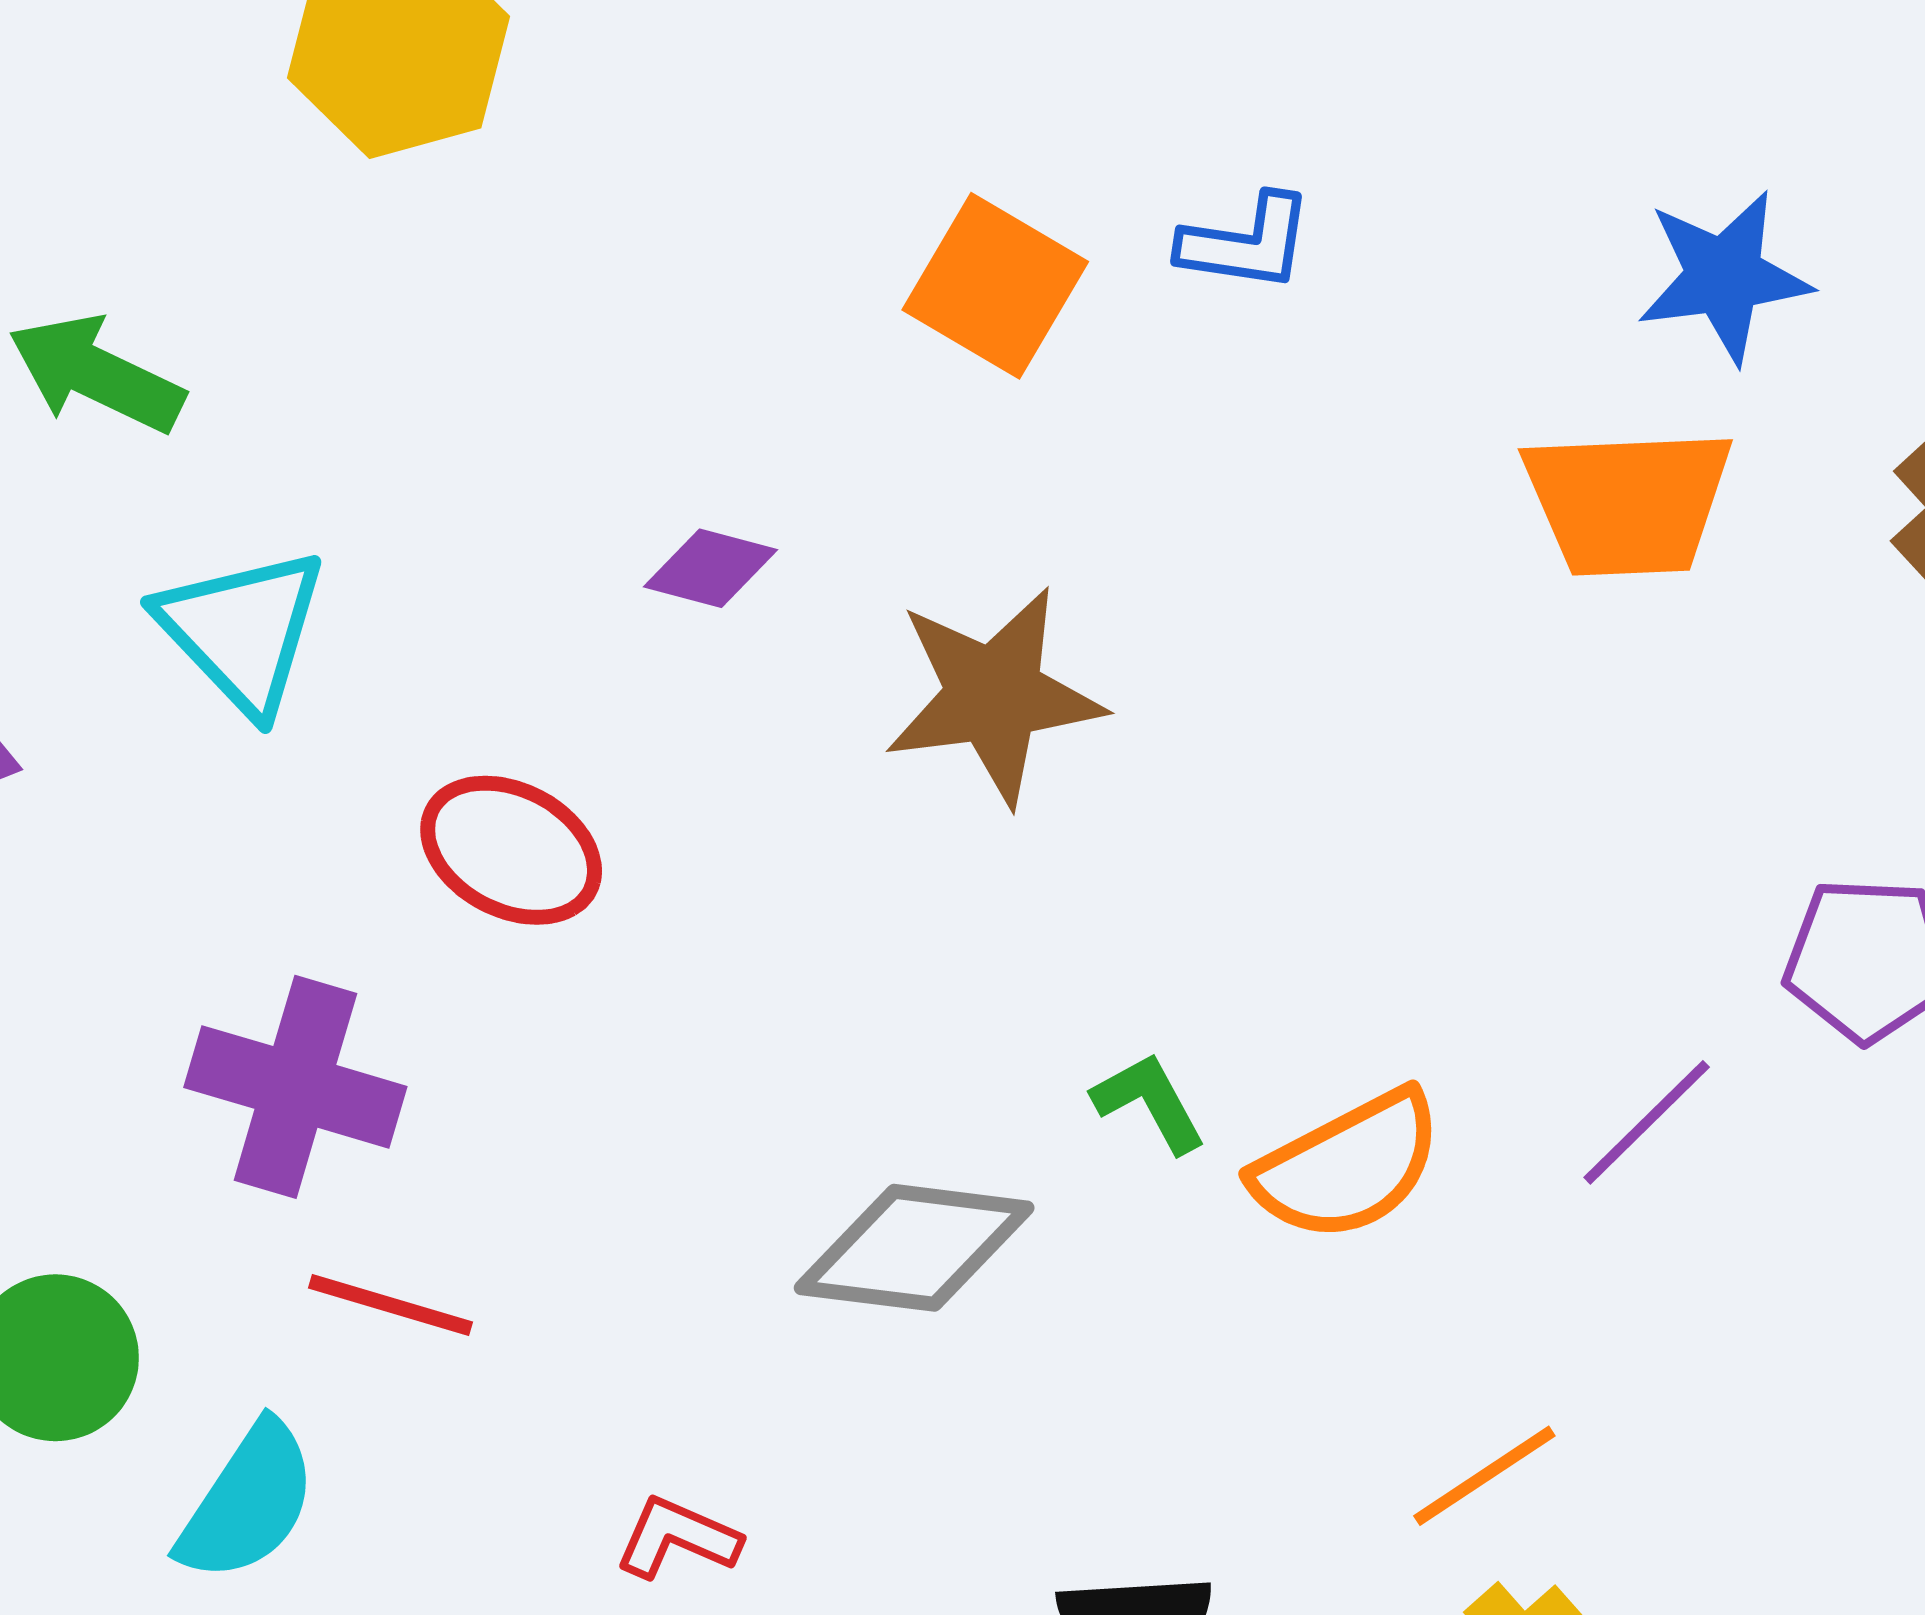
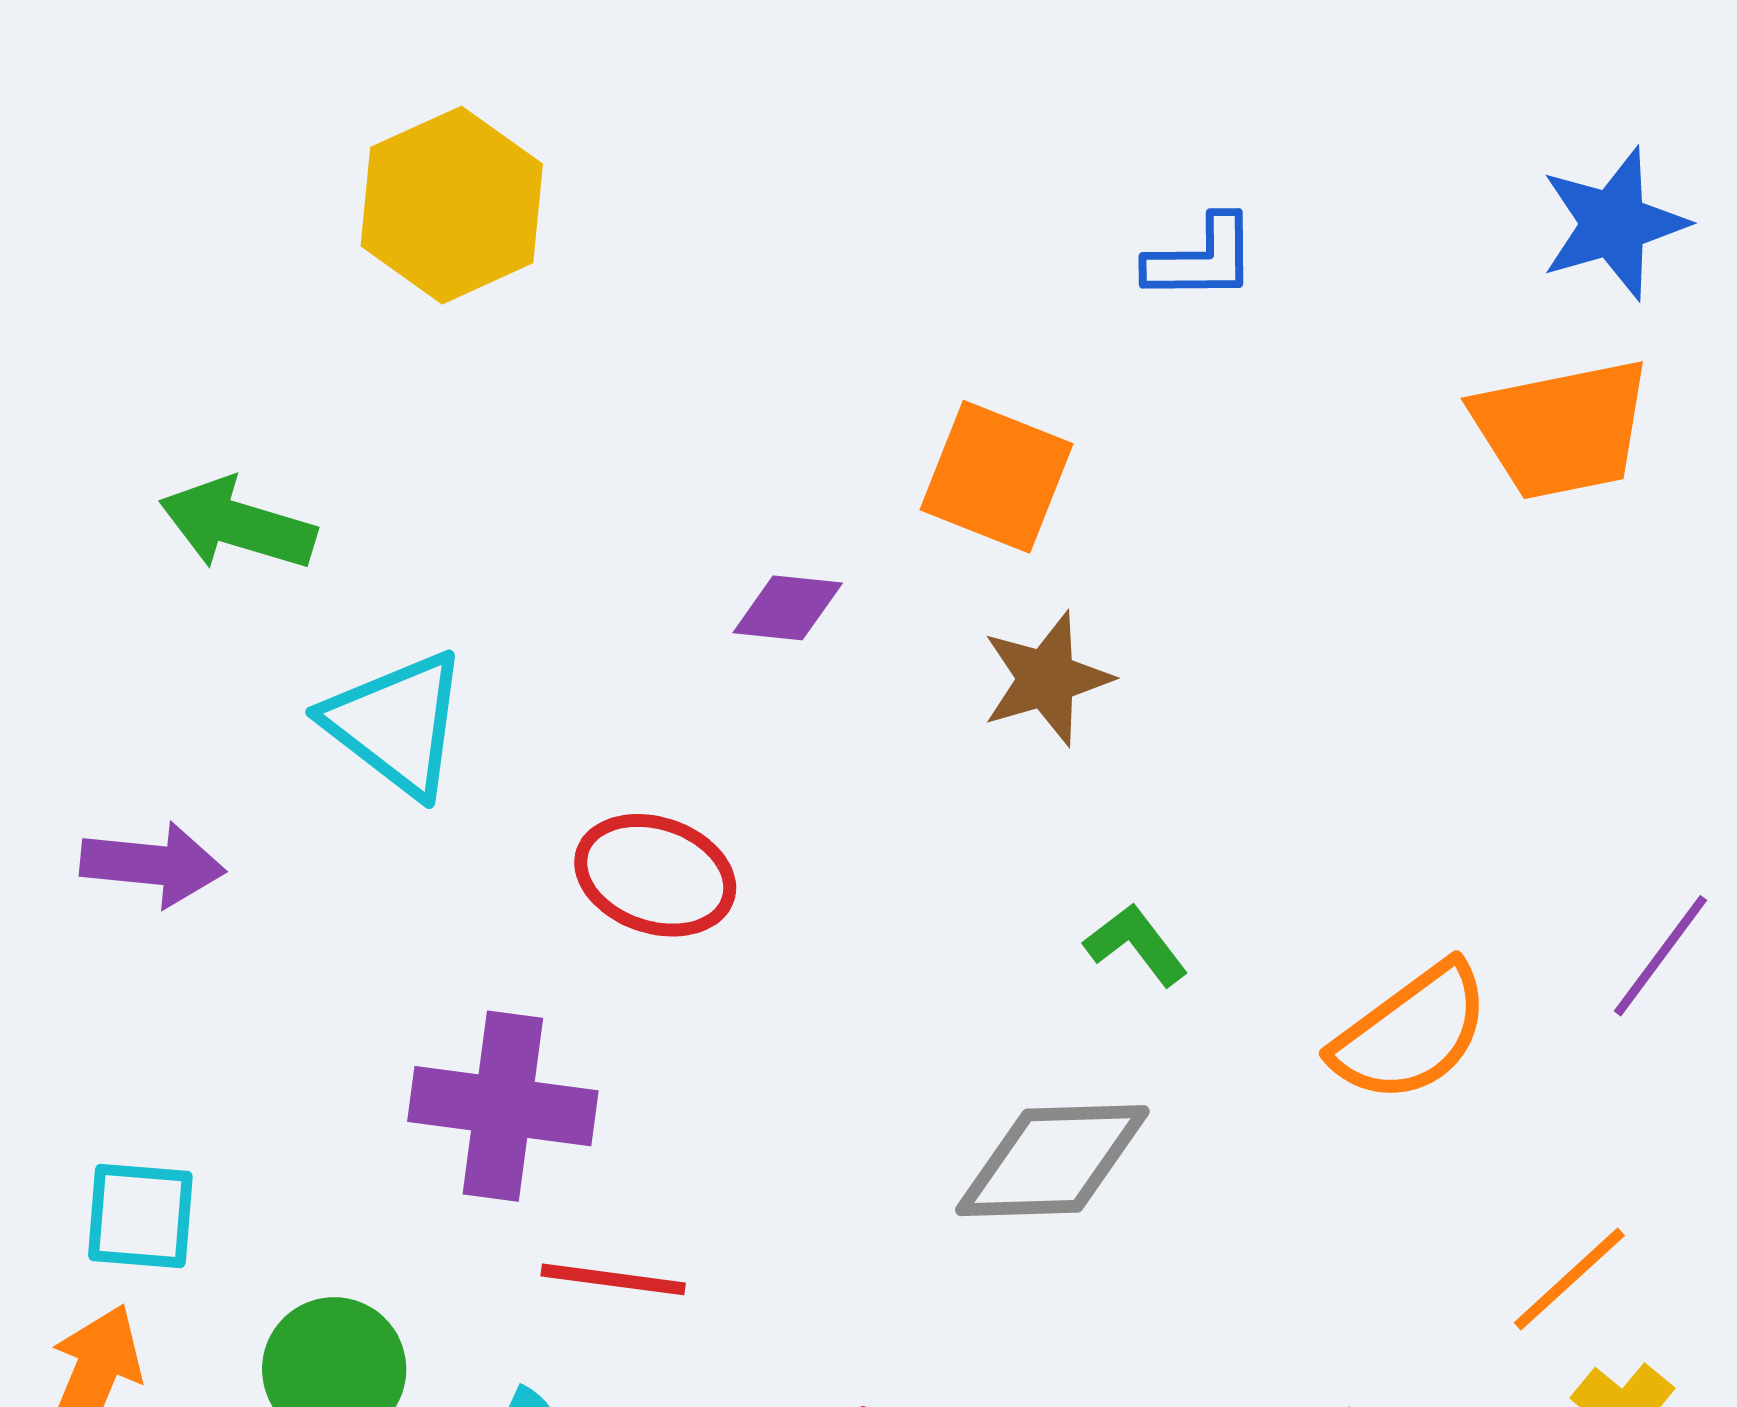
orange square: (995, 286) -> (997, 477), moved
brown star: (994, 695) -> (1047, 679), size x0.7
green L-shape: (1149, 1102) -> (1136, 945), moved

